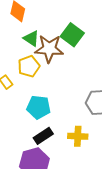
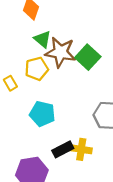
green square: (72, 35) -> (88, 57), moved
black rectangle: (43, 136) -> (63, 149), moved

